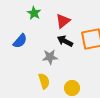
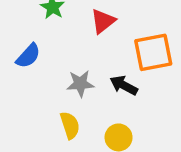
black arrow: (65, 41) -> (124, 85), moved

